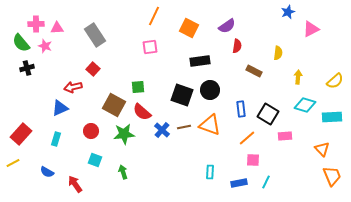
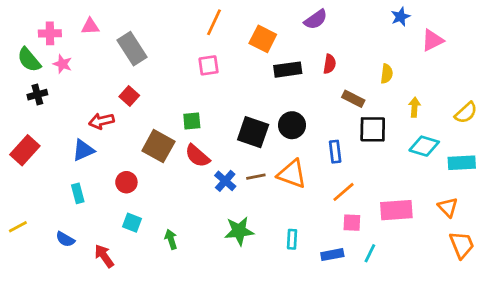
purple semicircle: (227, 26) -> (316, 19), moved
pink triangle: (57, 28) -> (90, 26), moved
black rectangle: (200, 61) -> (288, 70), moved
black square: (268, 114) -> (373, 129), moved, turned -30
red rectangle: (21, 134) -> (25, 150), moved
green star: (124, 134) -> (239, 231), moved
pink rectangle: (285, 136) -> (396, 210), moved, size x1.6
cyan rectangle: (56, 139) -> (78, 193), turned -32

